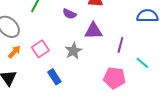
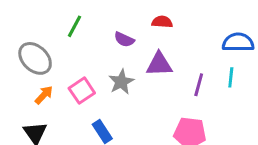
gray star: (73, 51) -> (121, 82), moved
cyan line: (142, 63) -> (231, 77), moved, turned 56

